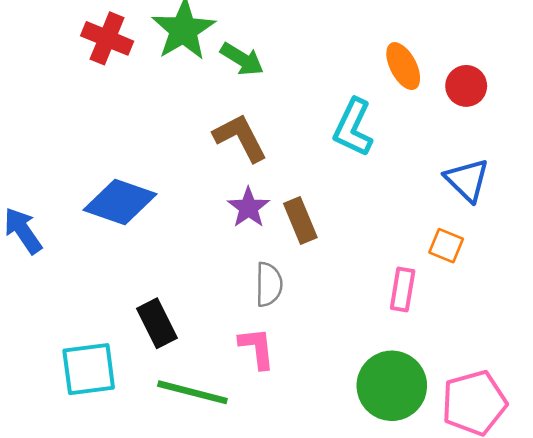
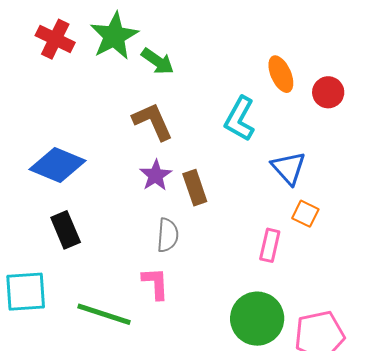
blue triangle: (467, 180) -> (289, 168), moved
black rectangle: (157, 323) -> (66, 230), moved

